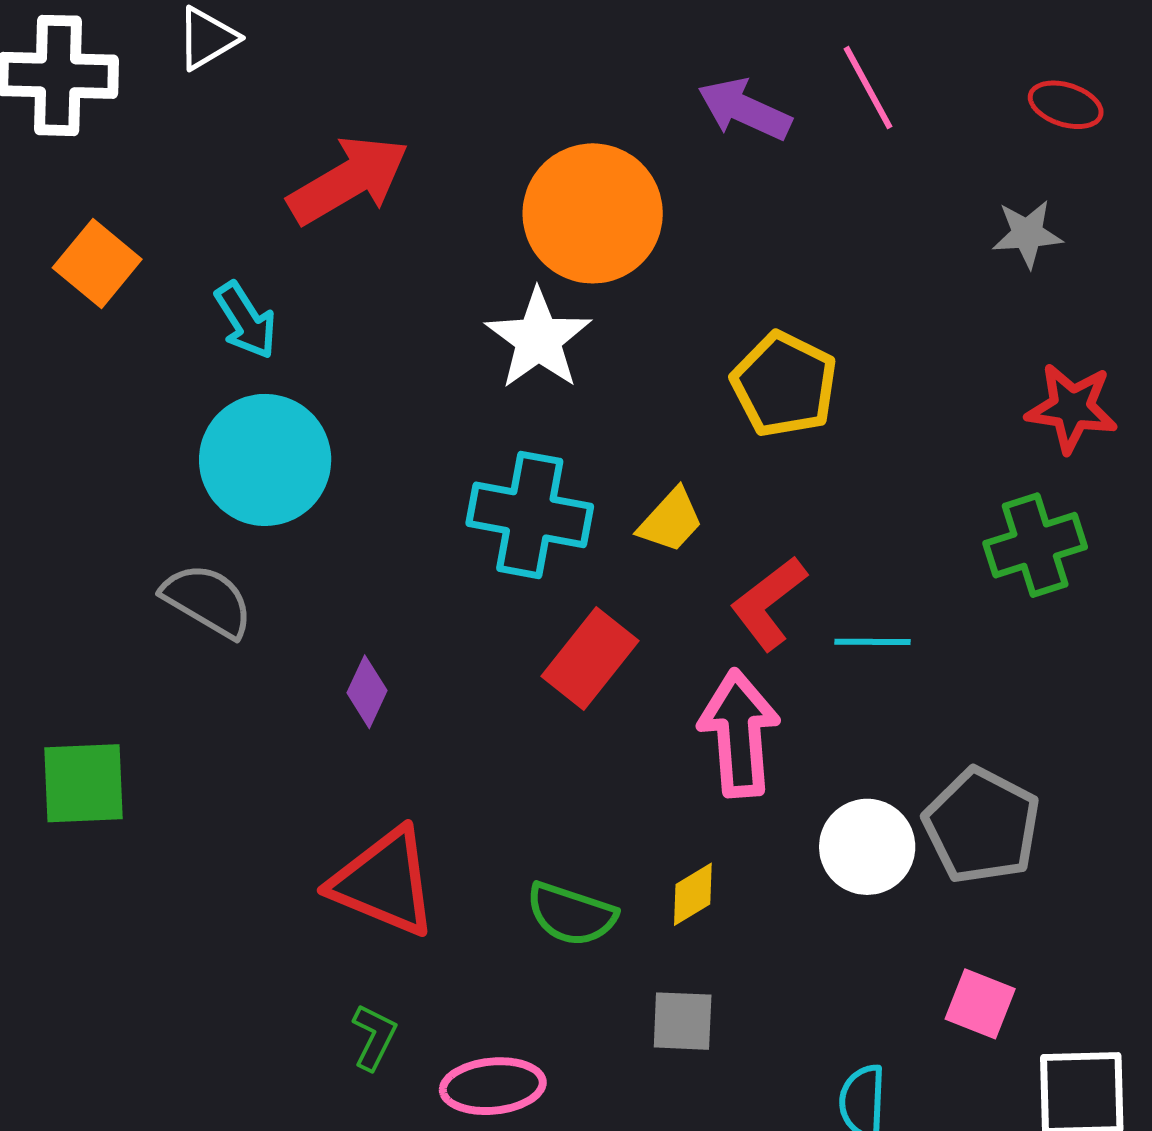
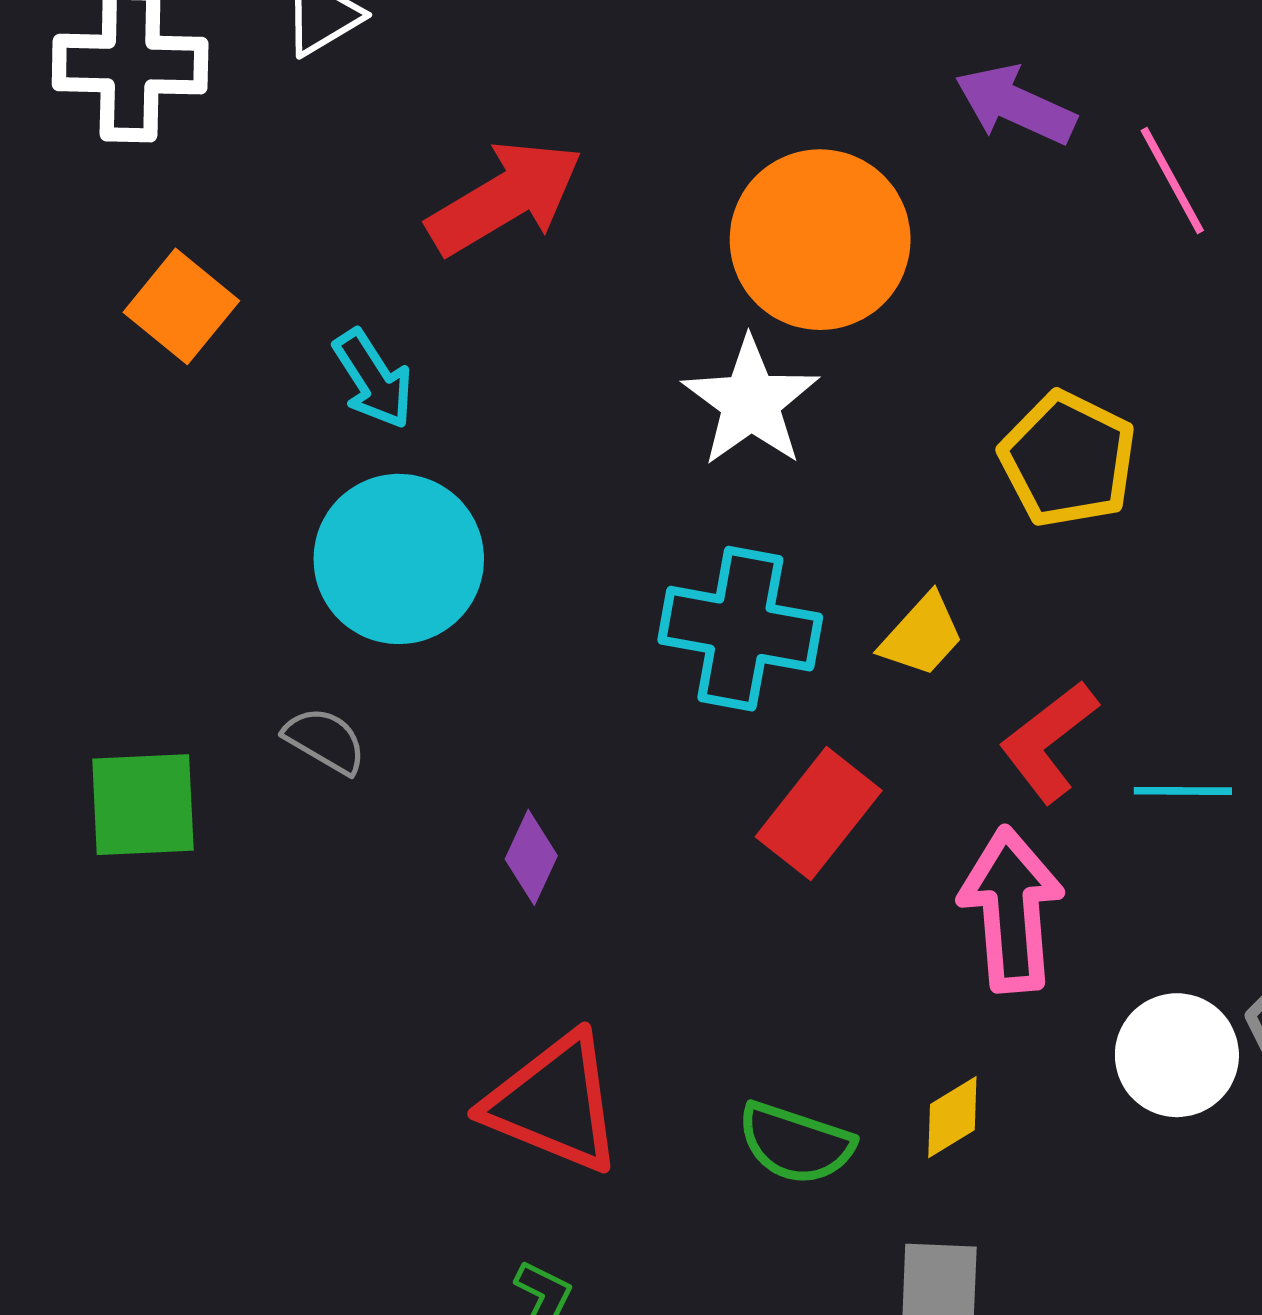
pink line: (868, 88) -> (1172, 181), moved
gray semicircle: (207, 600) -> (325, 740), size x0.7
green square: (84, 783) -> (143, 805), moved

